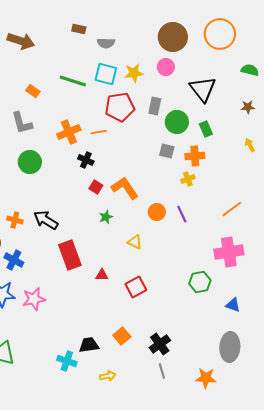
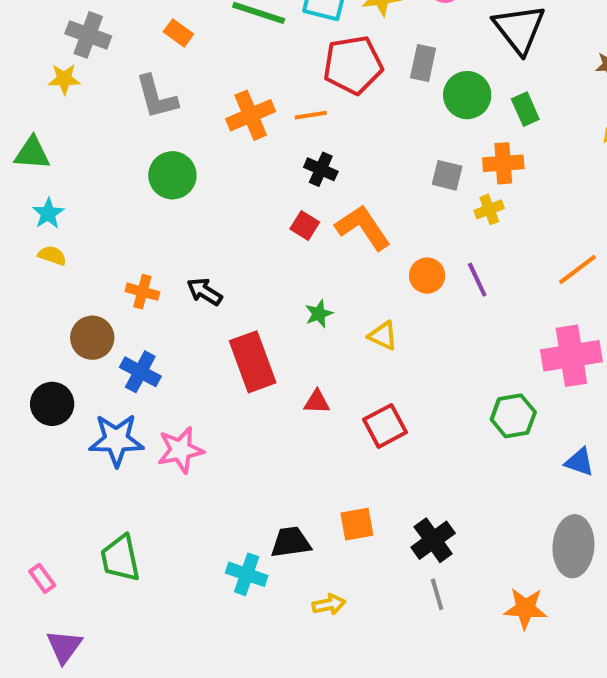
gray square: (167, 151) -> (447, 175), moved
black cross: (86, 160) -> (321, 169), moved
green star: (106, 217) -> (319, 314), moved
black arrow: (46, 220) -> (205, 292), size x0.7
orange square: (122, 336) -> (357, 524), turned 30

